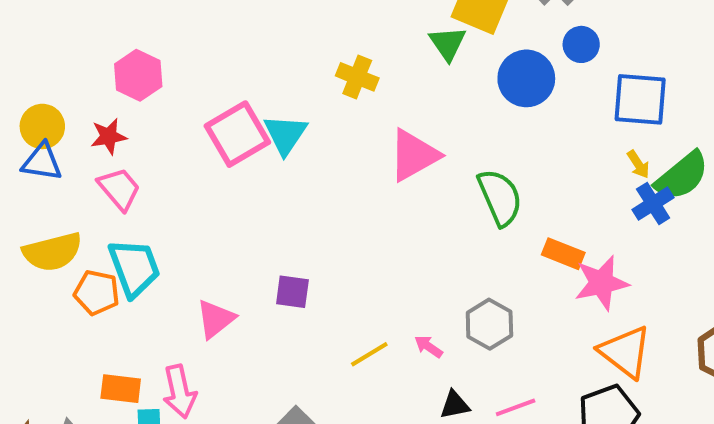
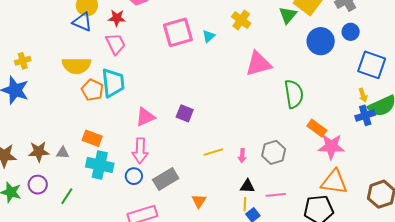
cyan triangle: (285, 135) -> (209, 36), moved, size x0.6
pink arrow: (428, 347) -> (242, 156), turned -136
orange triangle: (625, 352) -> (334, 182), turned -44
pink arrow: (180, 392) -> (140, 151), moved

